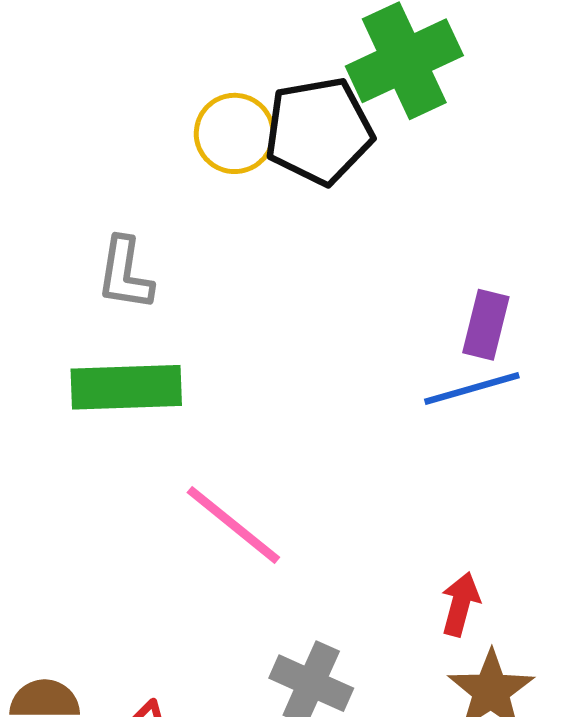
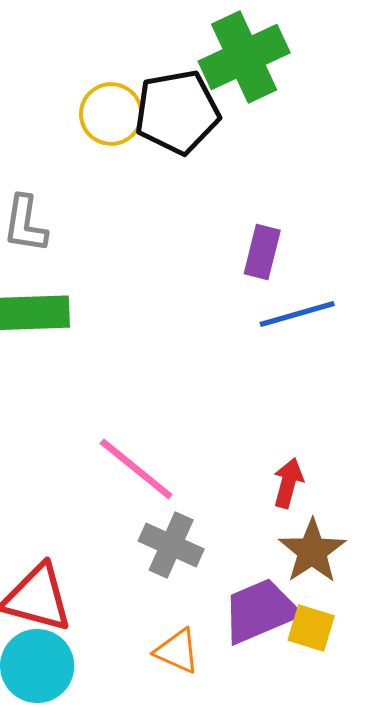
purple rectangle: (486, 325) -> (262, 252), moved
pink line: (233, 525) -> (136, 469), moved

